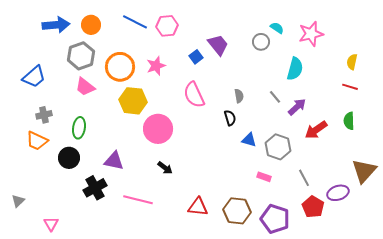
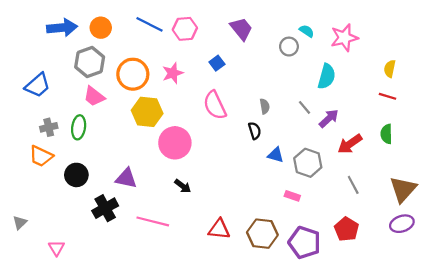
purple trapezoid: (218, 45) -> (241, 29), moved
green ellipse: (79, 128) -> (79, 127), moved
gray line: (304, 178) -> (353, 185), moved
purple ellipse: (338, 193) -> (402, 224), moved

